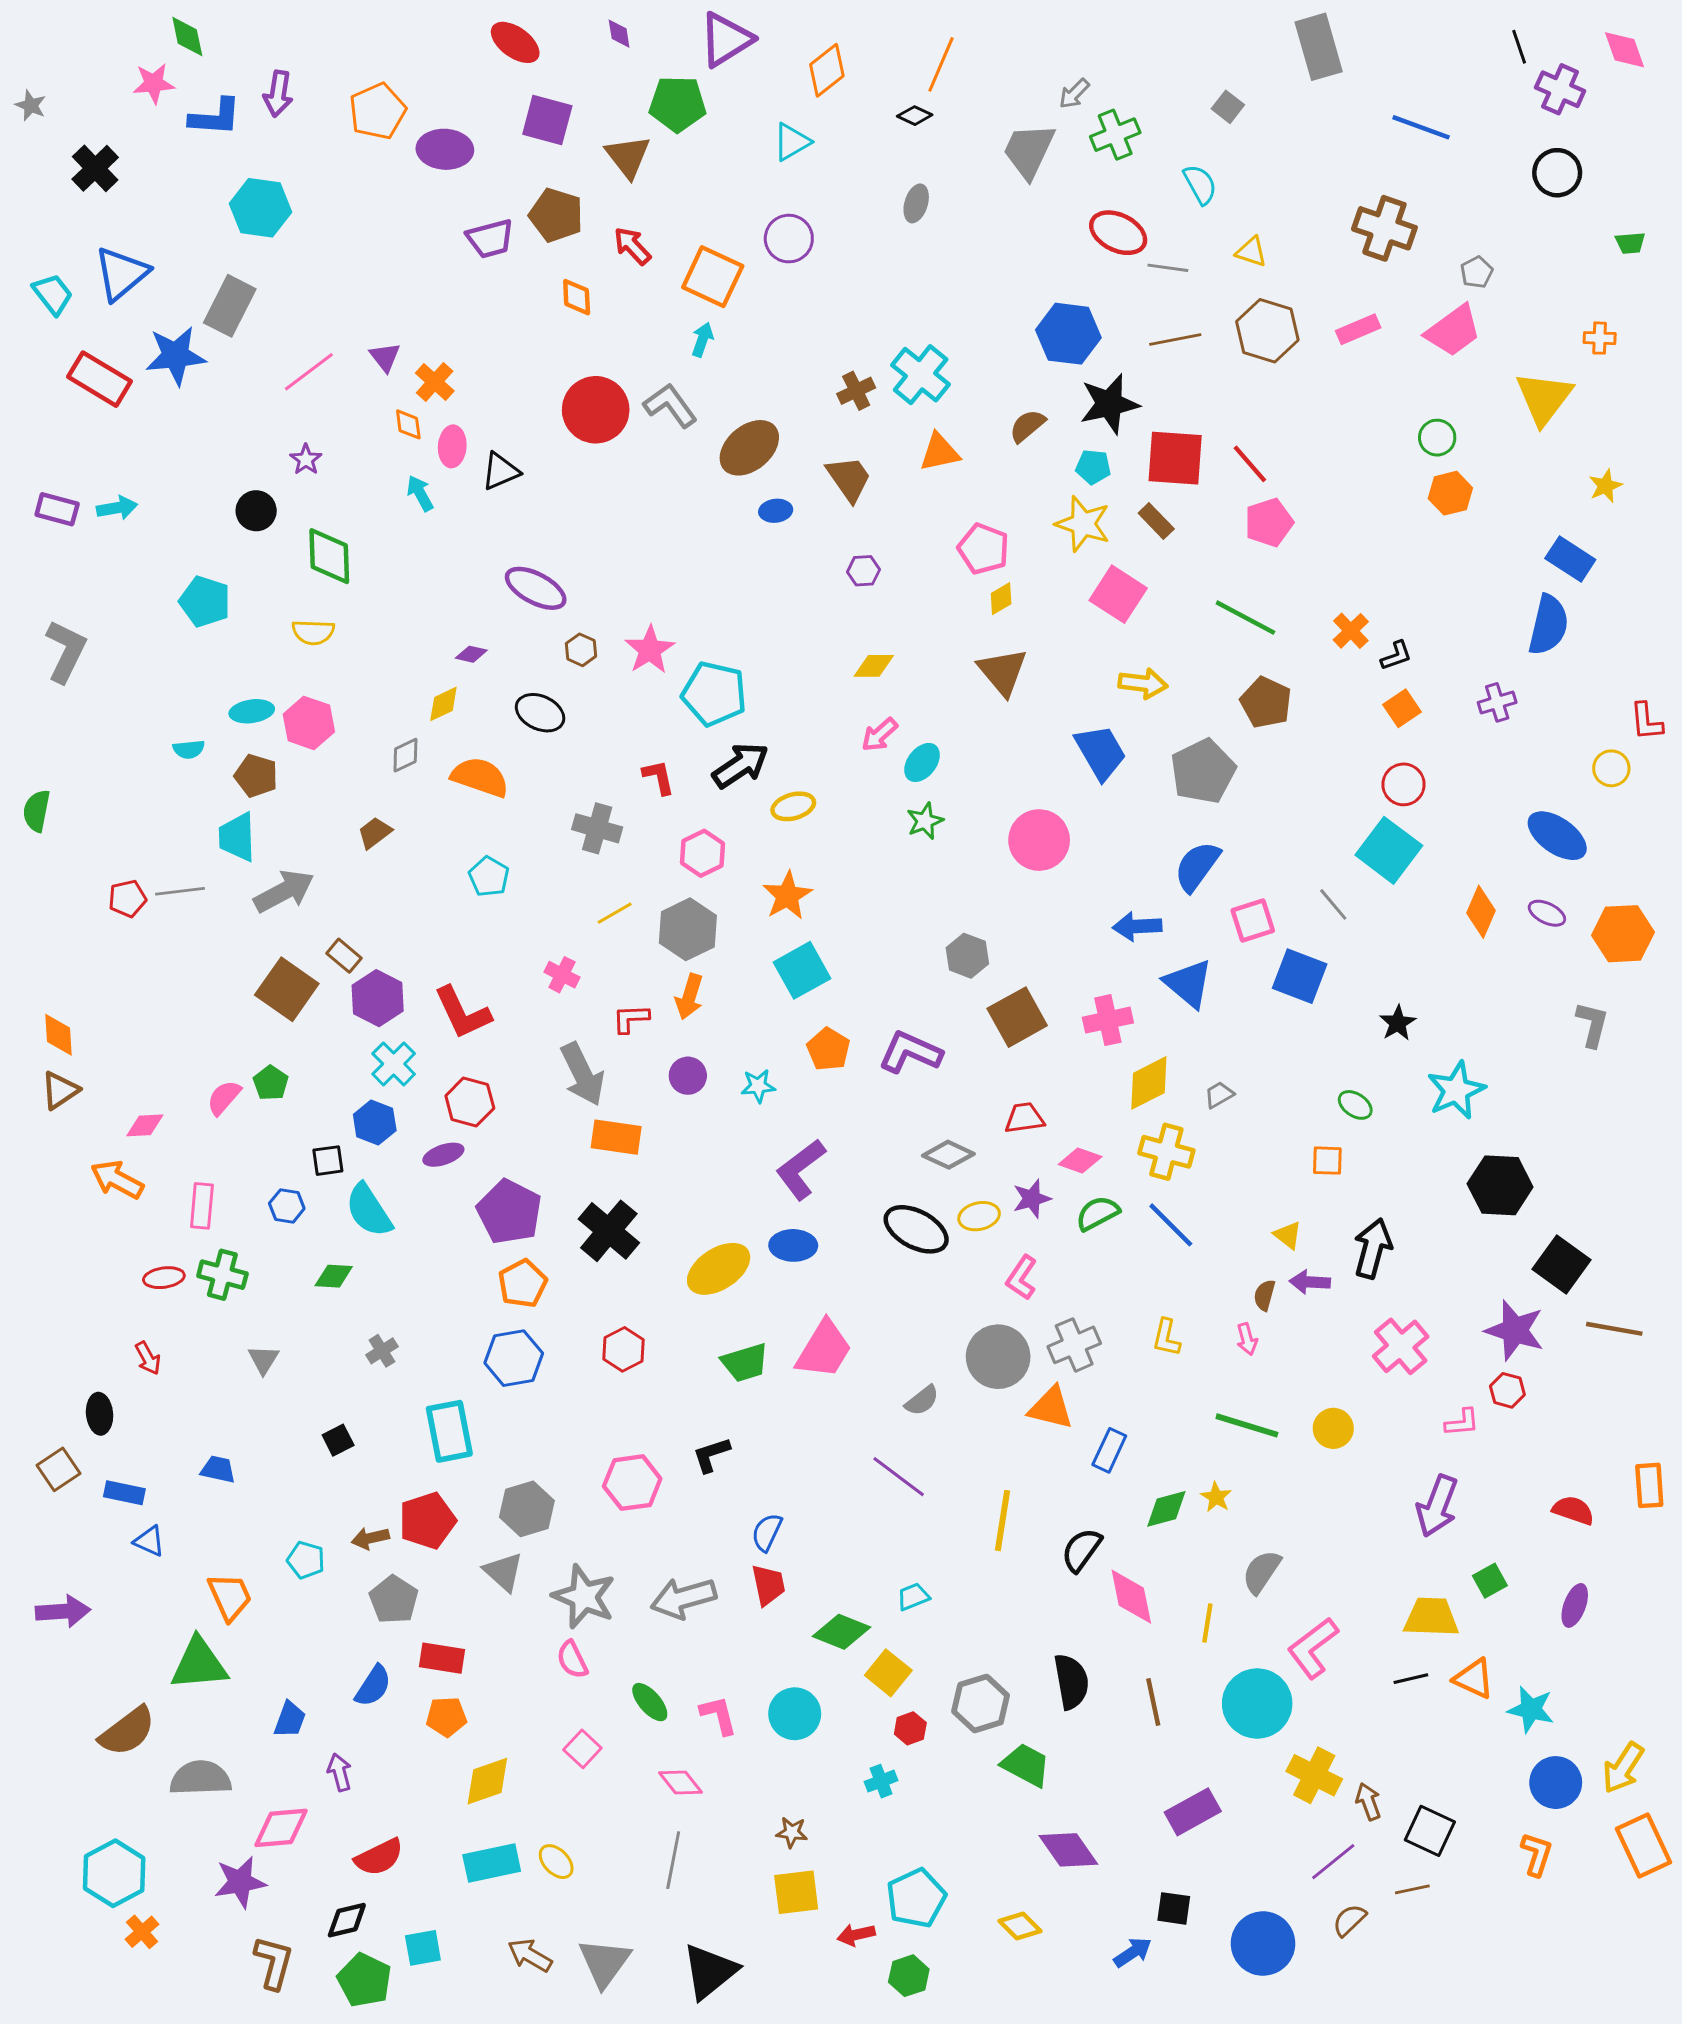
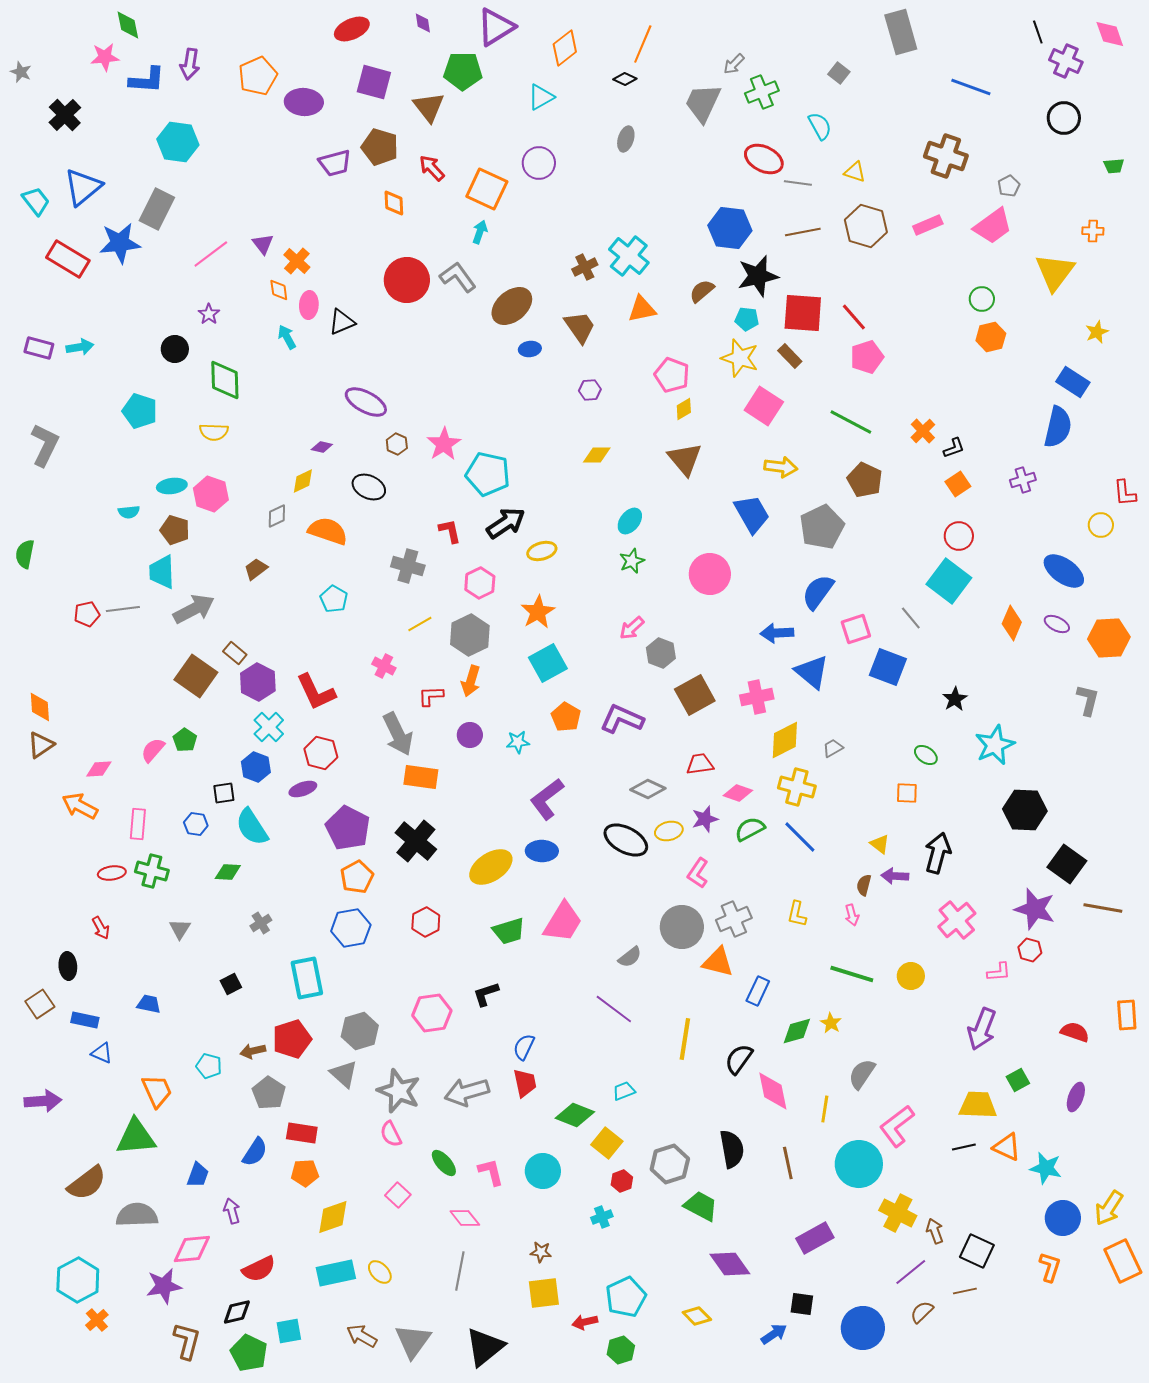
red ellipse: (515, 42) -> (352, 29), turned -60
pink arrow: (880, 735) -> (632, 628), moved

